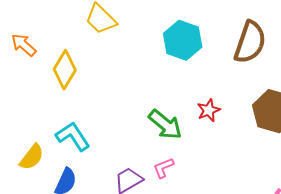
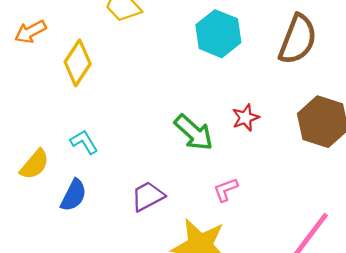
orange arrow: (24, 45) -> (30, 32), turned -72
cyan L-shape: (73, 136) -> (84, 142), size x0.7
pink L-shape: (163, 168) -> (226, 190), moved

